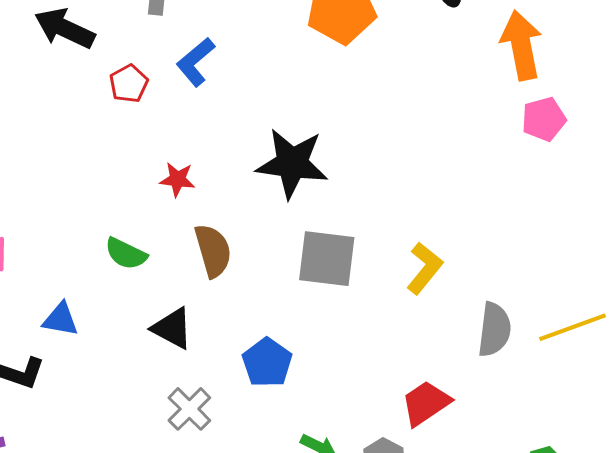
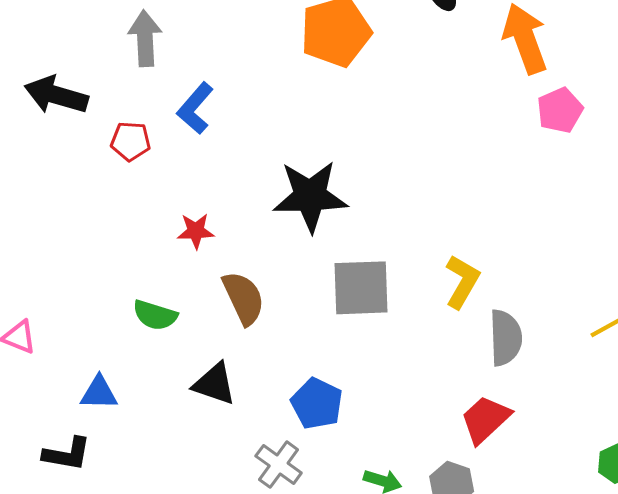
red pentagon: (129, 84) -> (131, 141), turned -30
gray semicircle: (494, 330) -> (506, 338), moved
gray cross: (189, 409) -> (279, 465), moved

